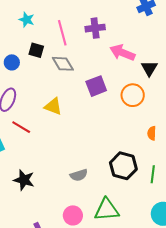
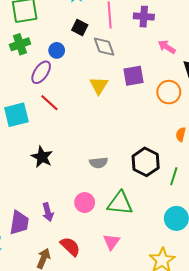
pink arrow: (122, 53) -> (167, 47), size x0.7
blue circle: (12, 62) -> (57, 50), moved
yellow triangle: (53, 106) -> (99, 85), moved, turned 30

